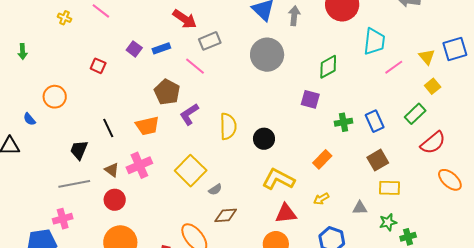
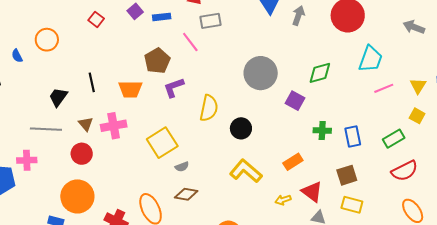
gray circle: (267, 55) -> (261, 73), moved
yellow square: (433, 86) -> (417, 116), turned -35
red triangle: (286, 214) -> (312, 192), moved, turned 30

